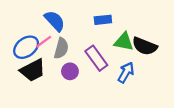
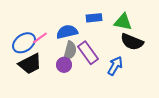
blue semicircle: (55, 21) -> (67, 32), moved, turned -60
green triangle: (124, 42) -> (123, 22), moved
gray semicircle: (61, 48) -> (70, 51), moved

